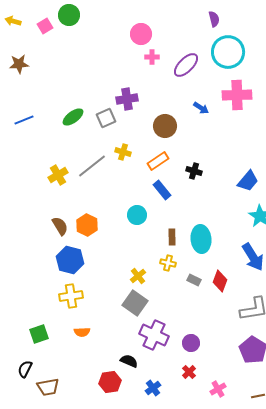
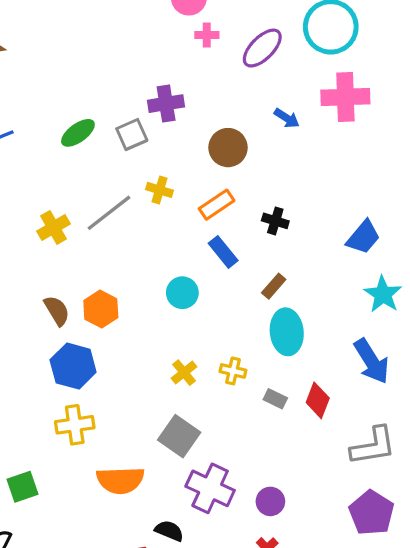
brown rectangle: (172, 237) -> (274, 286), moved, turned 42
yellow cross: (138, 276) -> (184, 373), moved
orange semicircle: (82, 332) -> (120, 480), moved, size x1.8

